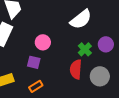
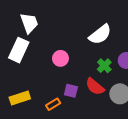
purple square: (34, 62) -> (71, 91), moved
red semicircle: (76, 69) -> (95, 87), turned -54

